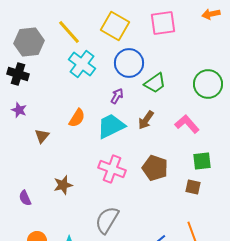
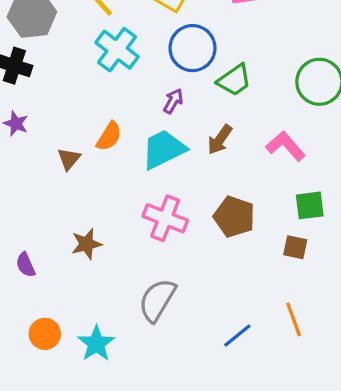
brown triangle: (42, 136) -> (69, 159), moved

